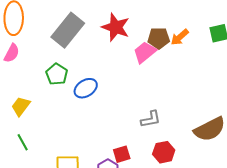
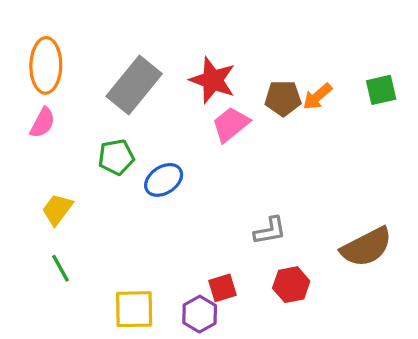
pink trapezoid: (145, 52) -> (231, 124), moved
green pentagon: (57, 74) -> (116, 157), turned 30

